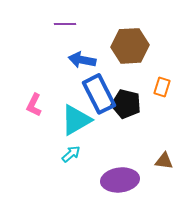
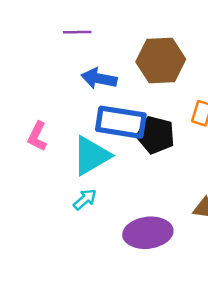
blue rectangle: (99, 94) -> (121, 122), turned -54

